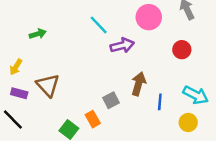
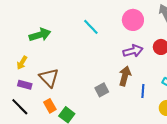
green arrow: (38, 34) -> (40, 35), size x1.5
purple arrow: (122, 45) -> (133, 51), moved
orange rectangle: (93, 119) -> (50, 106), moved

